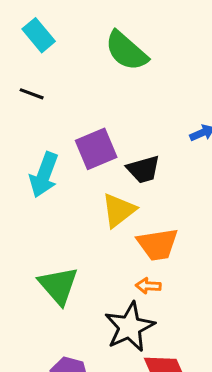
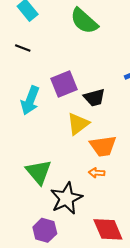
black star: (130, 327) -> (66, 198), moved

